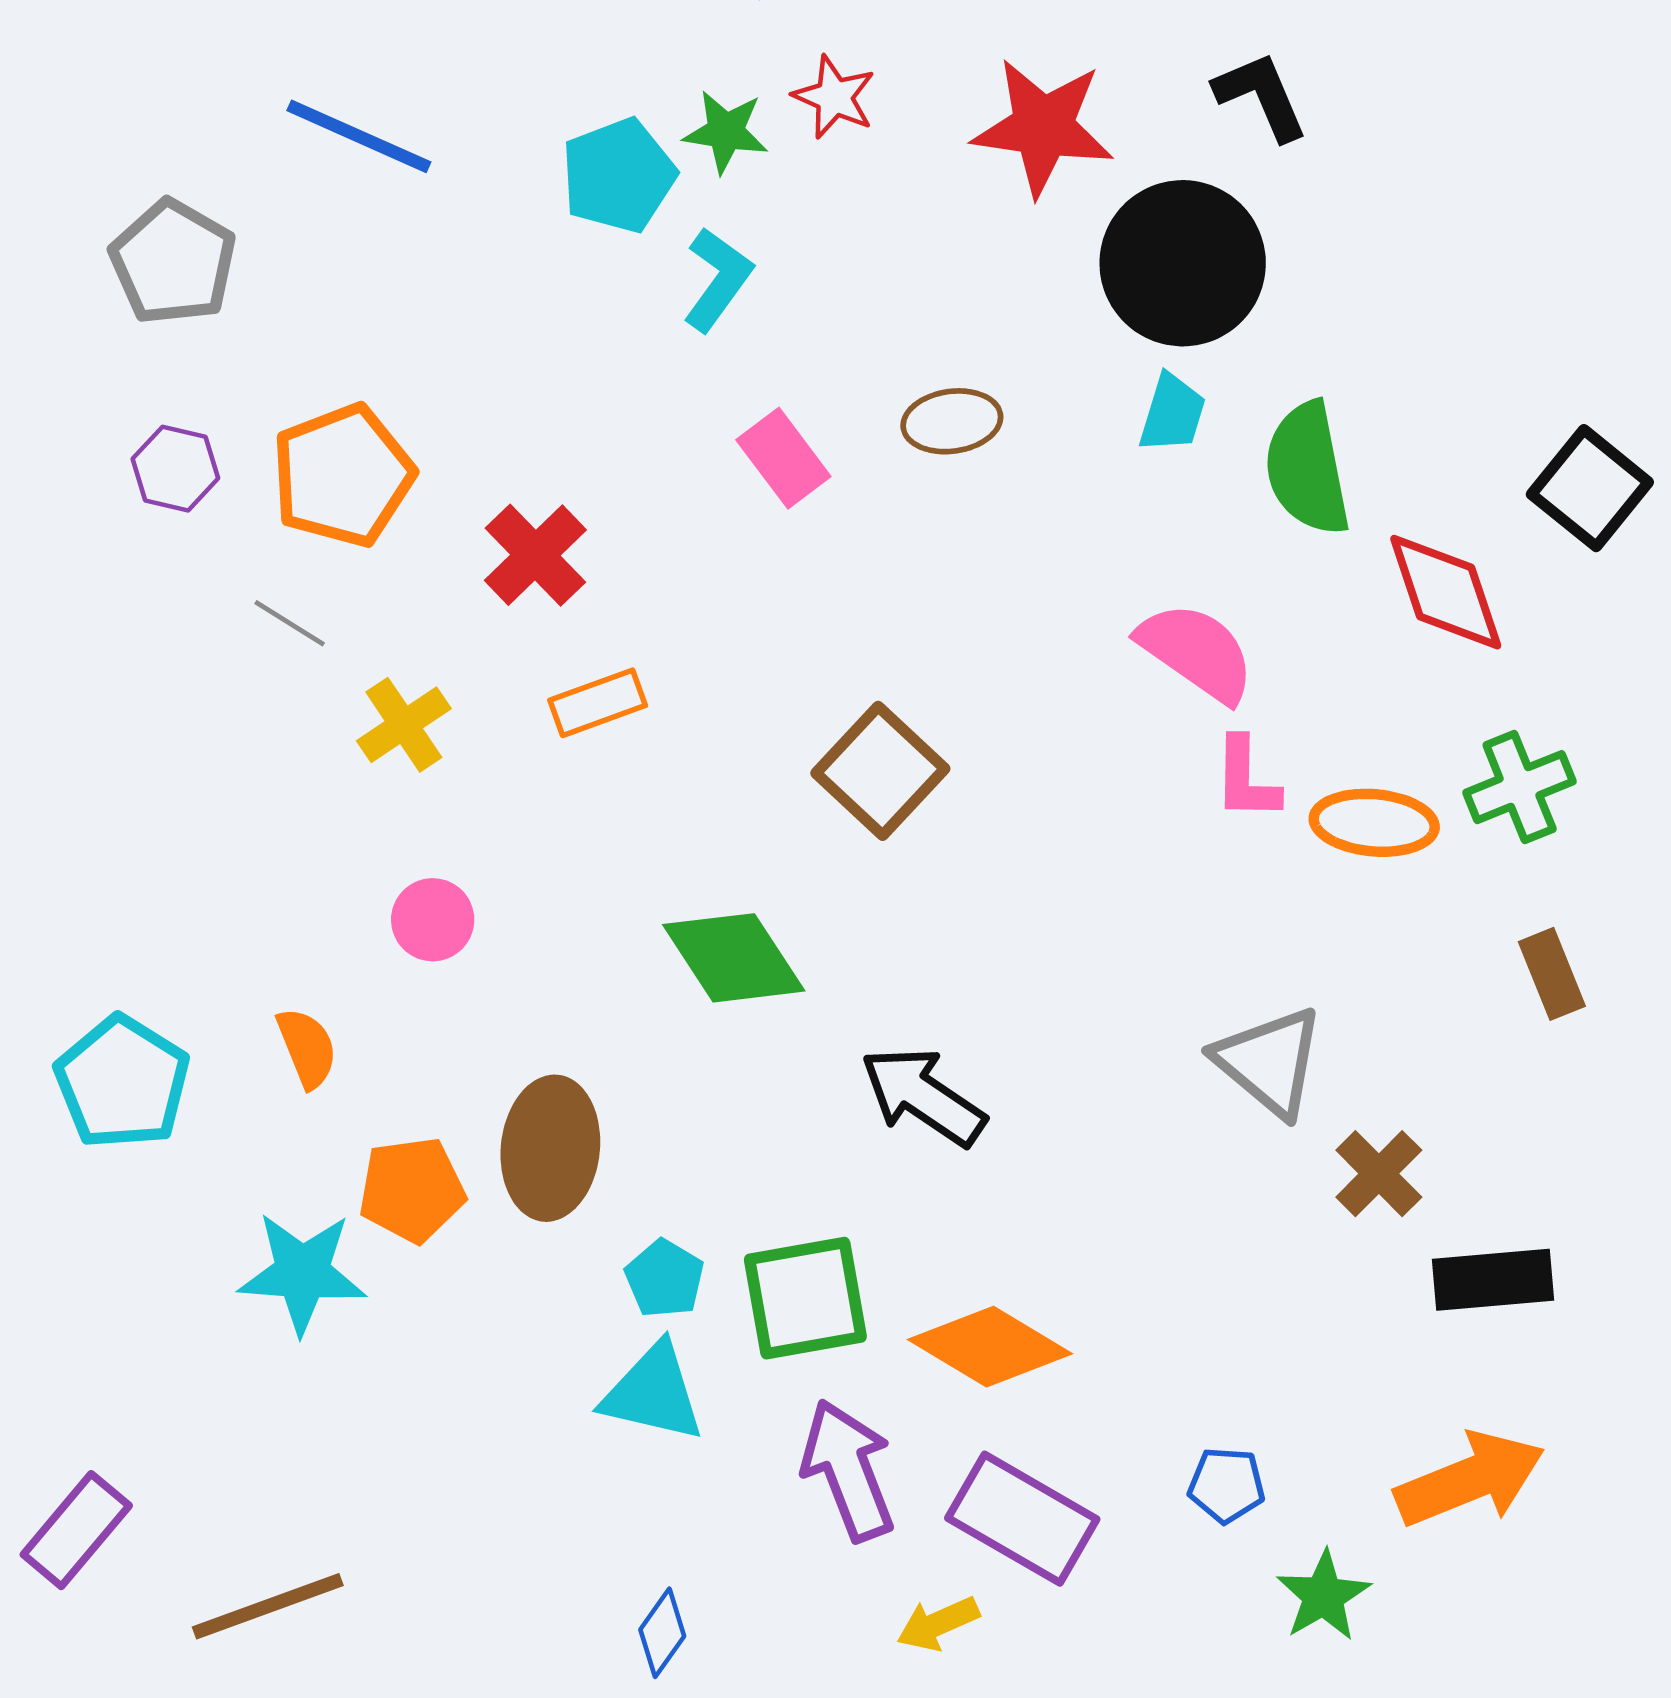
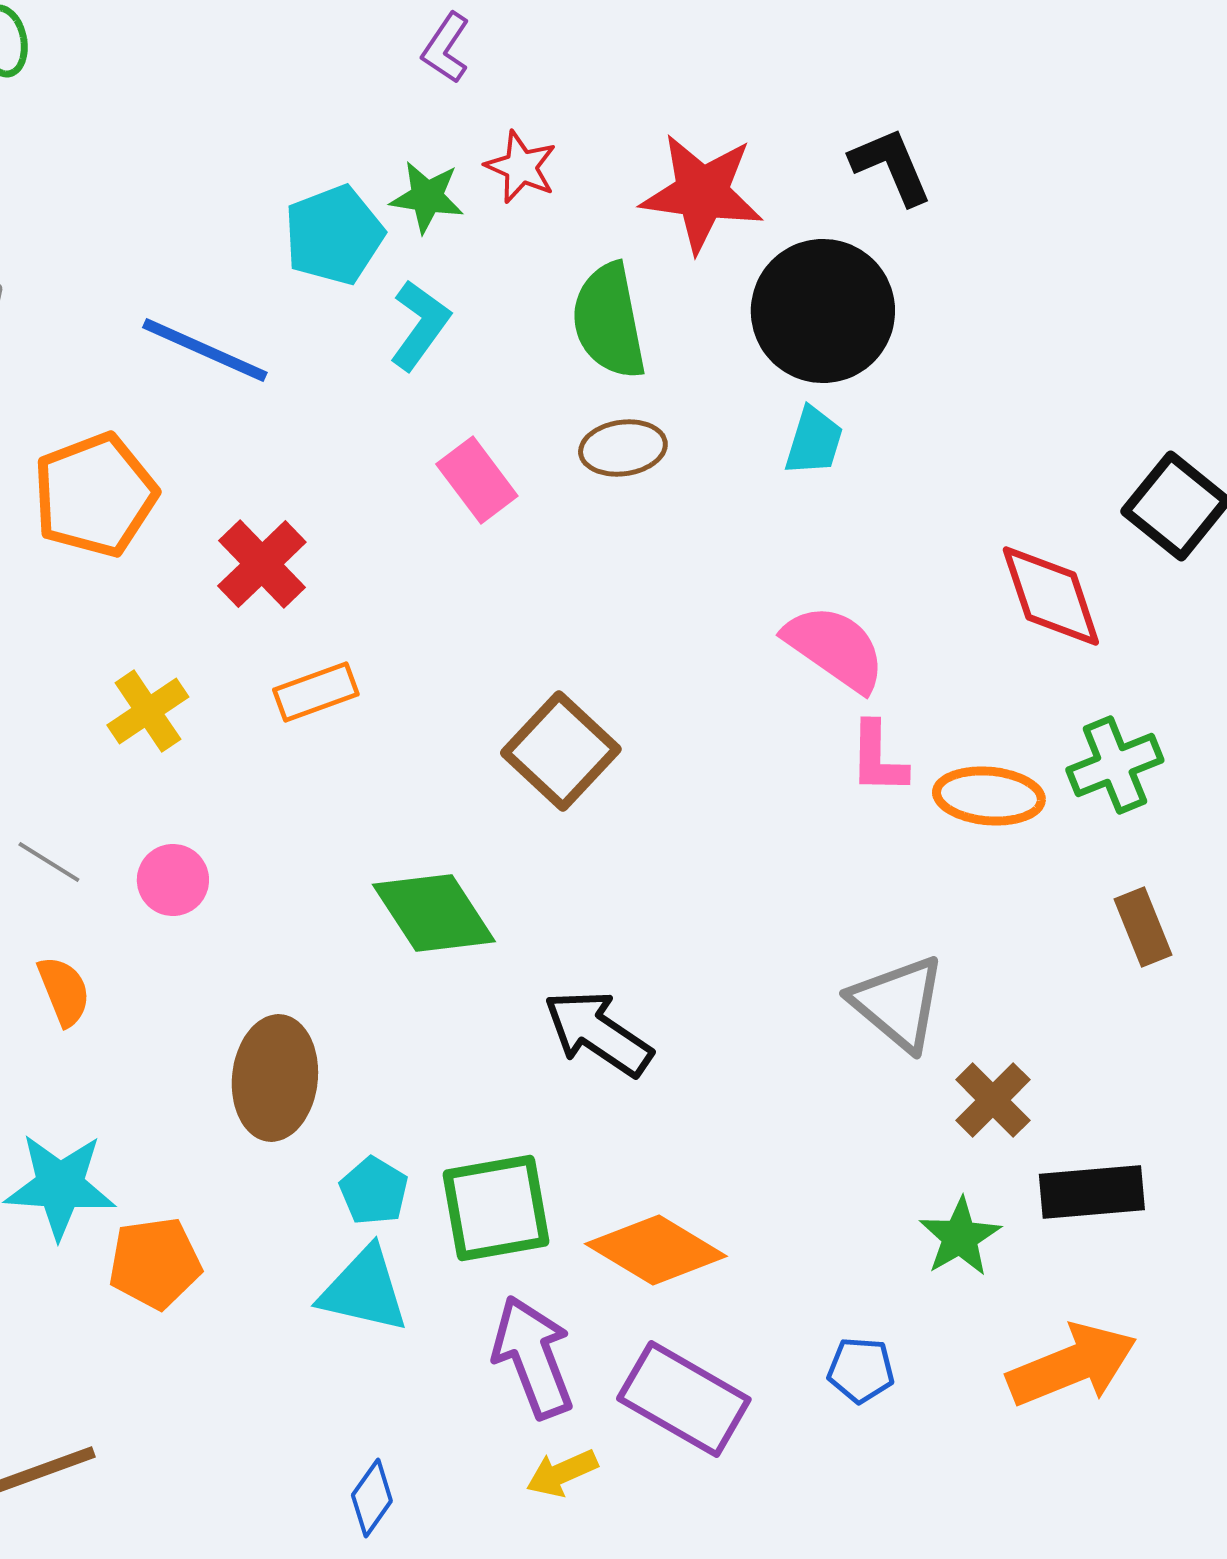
blue line: (359, 136) -> (205, 350), moved
green semicircle: (1307, 469) -> (609, 321), moved
gray line: (290, 623) -> (49, 862), moved
orange pentagon: (412, 1190) -> (155, 1263), moved
green star: (1323, 1596) -> (960, 1237), moved
yellow arrow: (938, 1624) -> (562, 1473), moved

